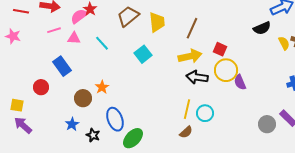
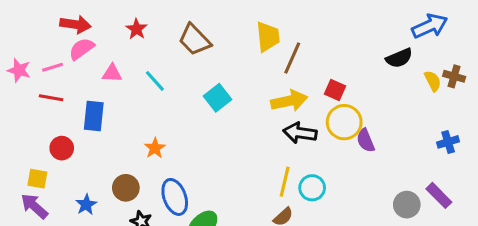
red line: (21, 11) -> (51, 98), moved
pink semicircle: (79, 16) -> (82, 49), moved
brown trapezoid: (128, 16) -> (195, 40), turned -95
yellow trapezoid: (157, 22) -> (268, 37), moved
pink line: (54, 30) -> (53, 67), moved
blue rectangle: (62, 66) -> (94, 116), turned 42
brown circle: (83, 98) -> (126, 188), moved
yellow square: (17, 105) -> (37, 179), moved
blue star: (72, 124) -> (86, 205), moved

